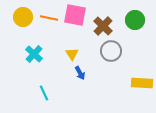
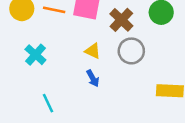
yellow triangle: (72, 54) -> (93, 51), moved, turned -32

